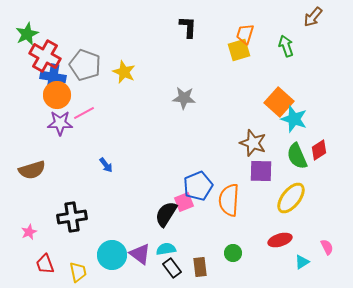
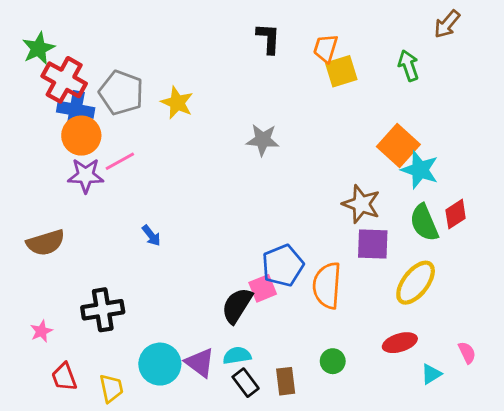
orange trapezoid: (245, 34) -> (326, 48), moved

